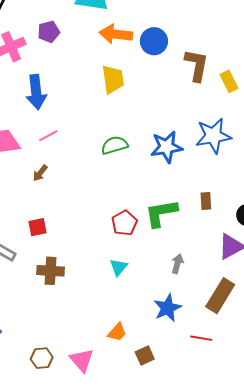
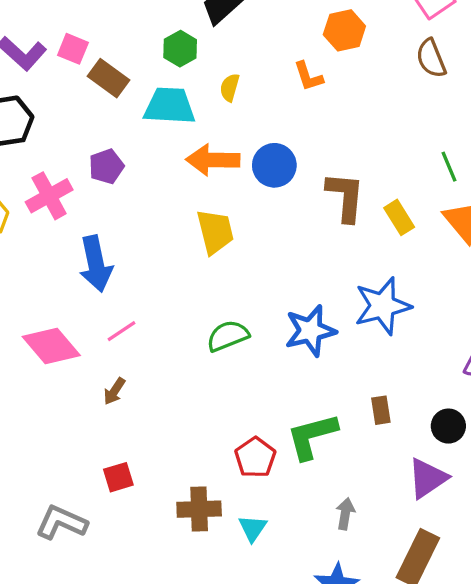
brown cross: (51, 271) -> (199, 509), moved

